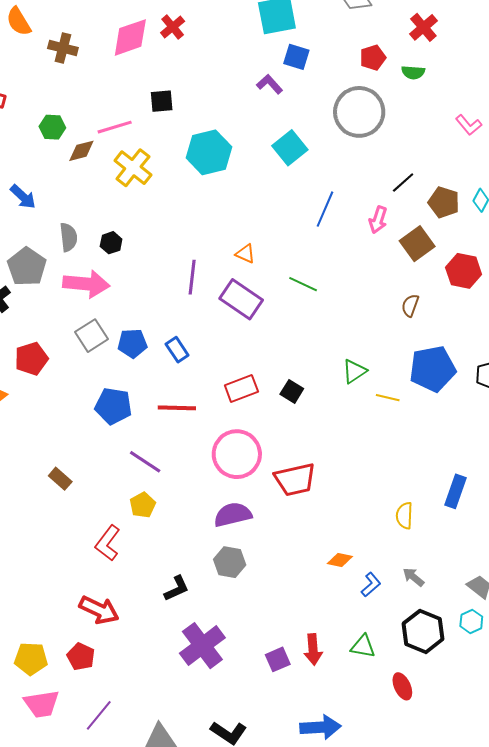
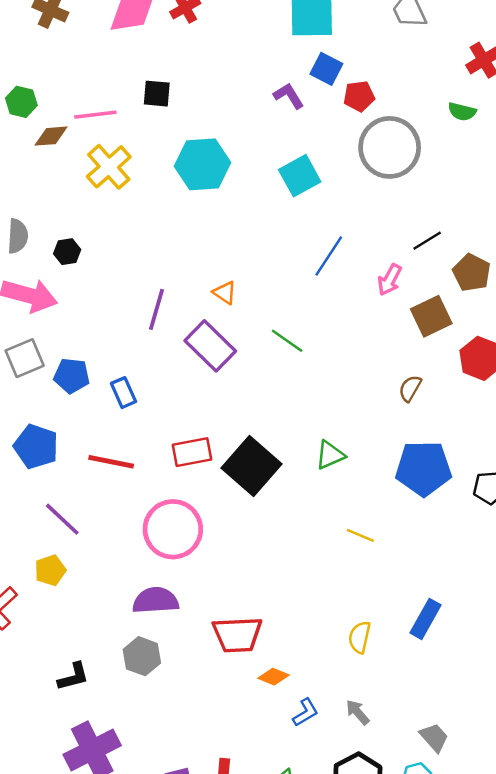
red pentagon: (373, 58) -> (359, 96), moved
black square: (292, 391) -> (251, 466), size x2.0
yellow line: (388, 398) -> (360, 535), moved
red trapezoid: (295, 479) -> (237, 635), moved

